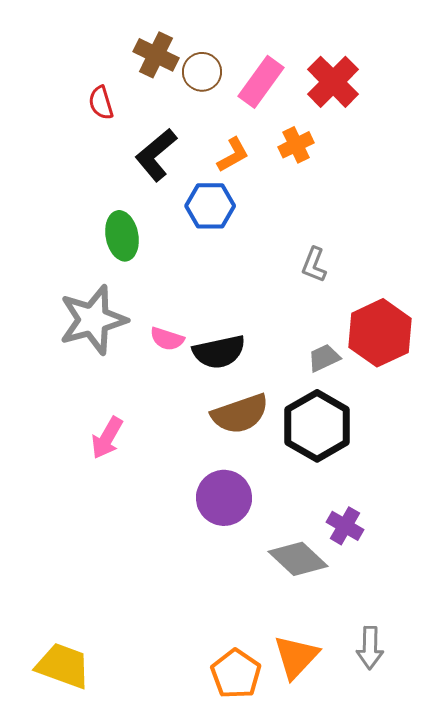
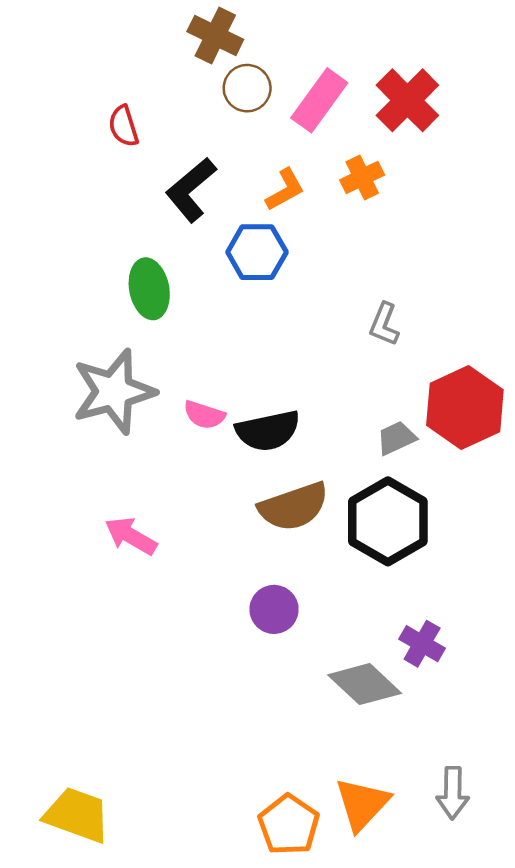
brown cross: (156, 55) -> (215, 35), moved
pink arrow: (107, 438) -> (131, 536), turned 90
purple circle: (224, 498) -> (274, 609), size x0.7

